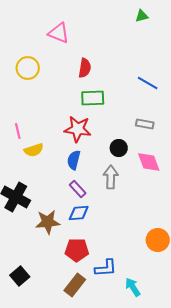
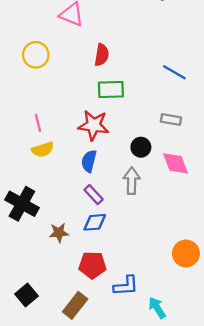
pink line: (18, 131) -> (38, 123), moved
brown star: (48, 222) -> (59, 233), size x0.7
brown rectangle: (75, 285) -> (75, 305), moved

